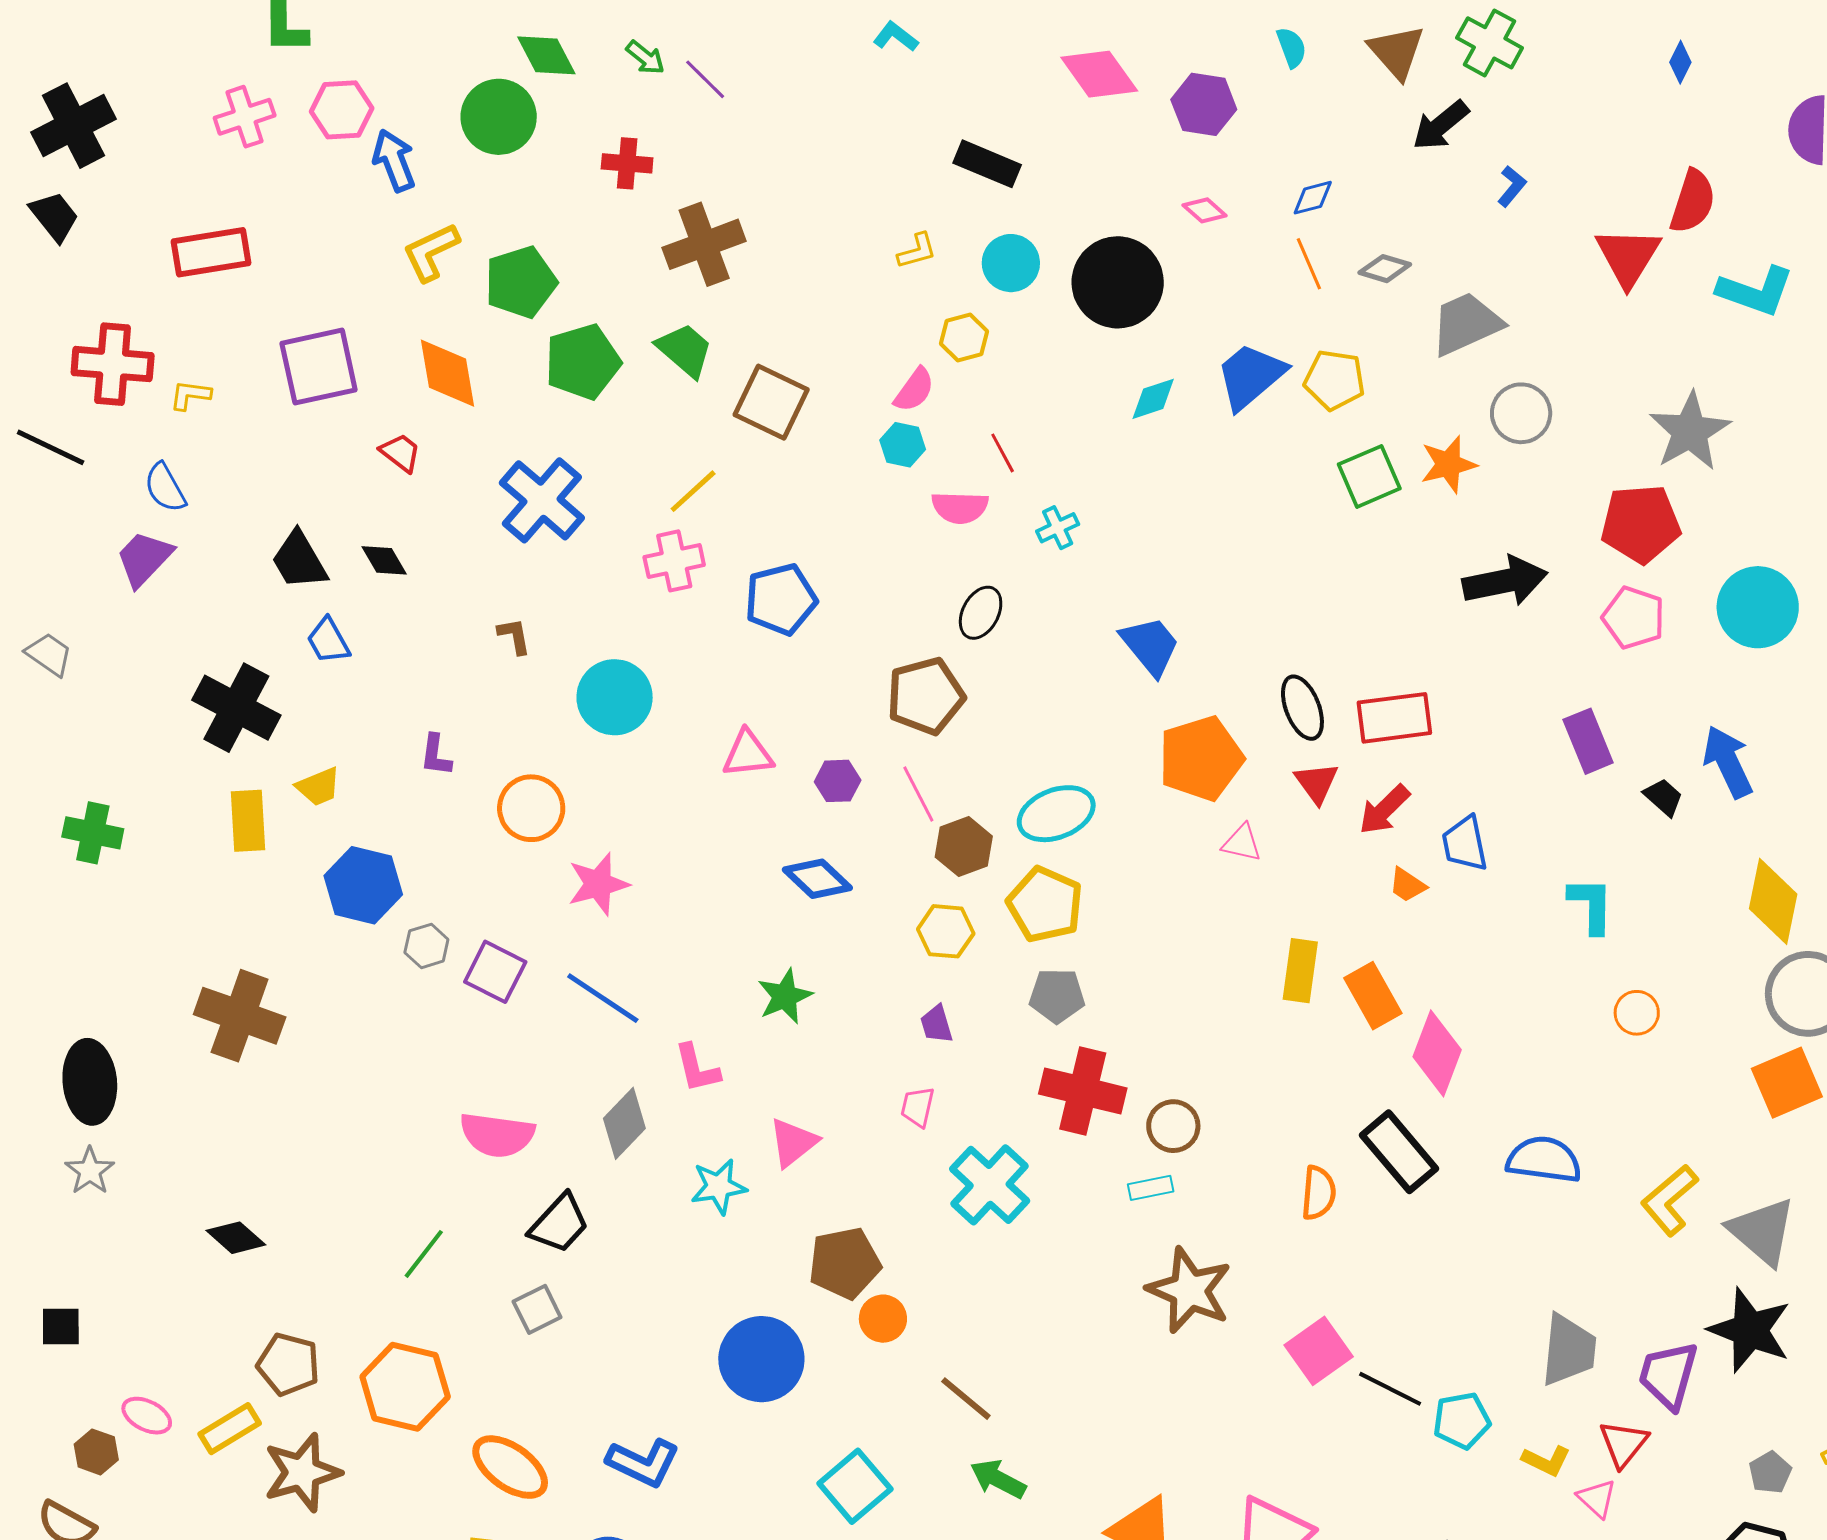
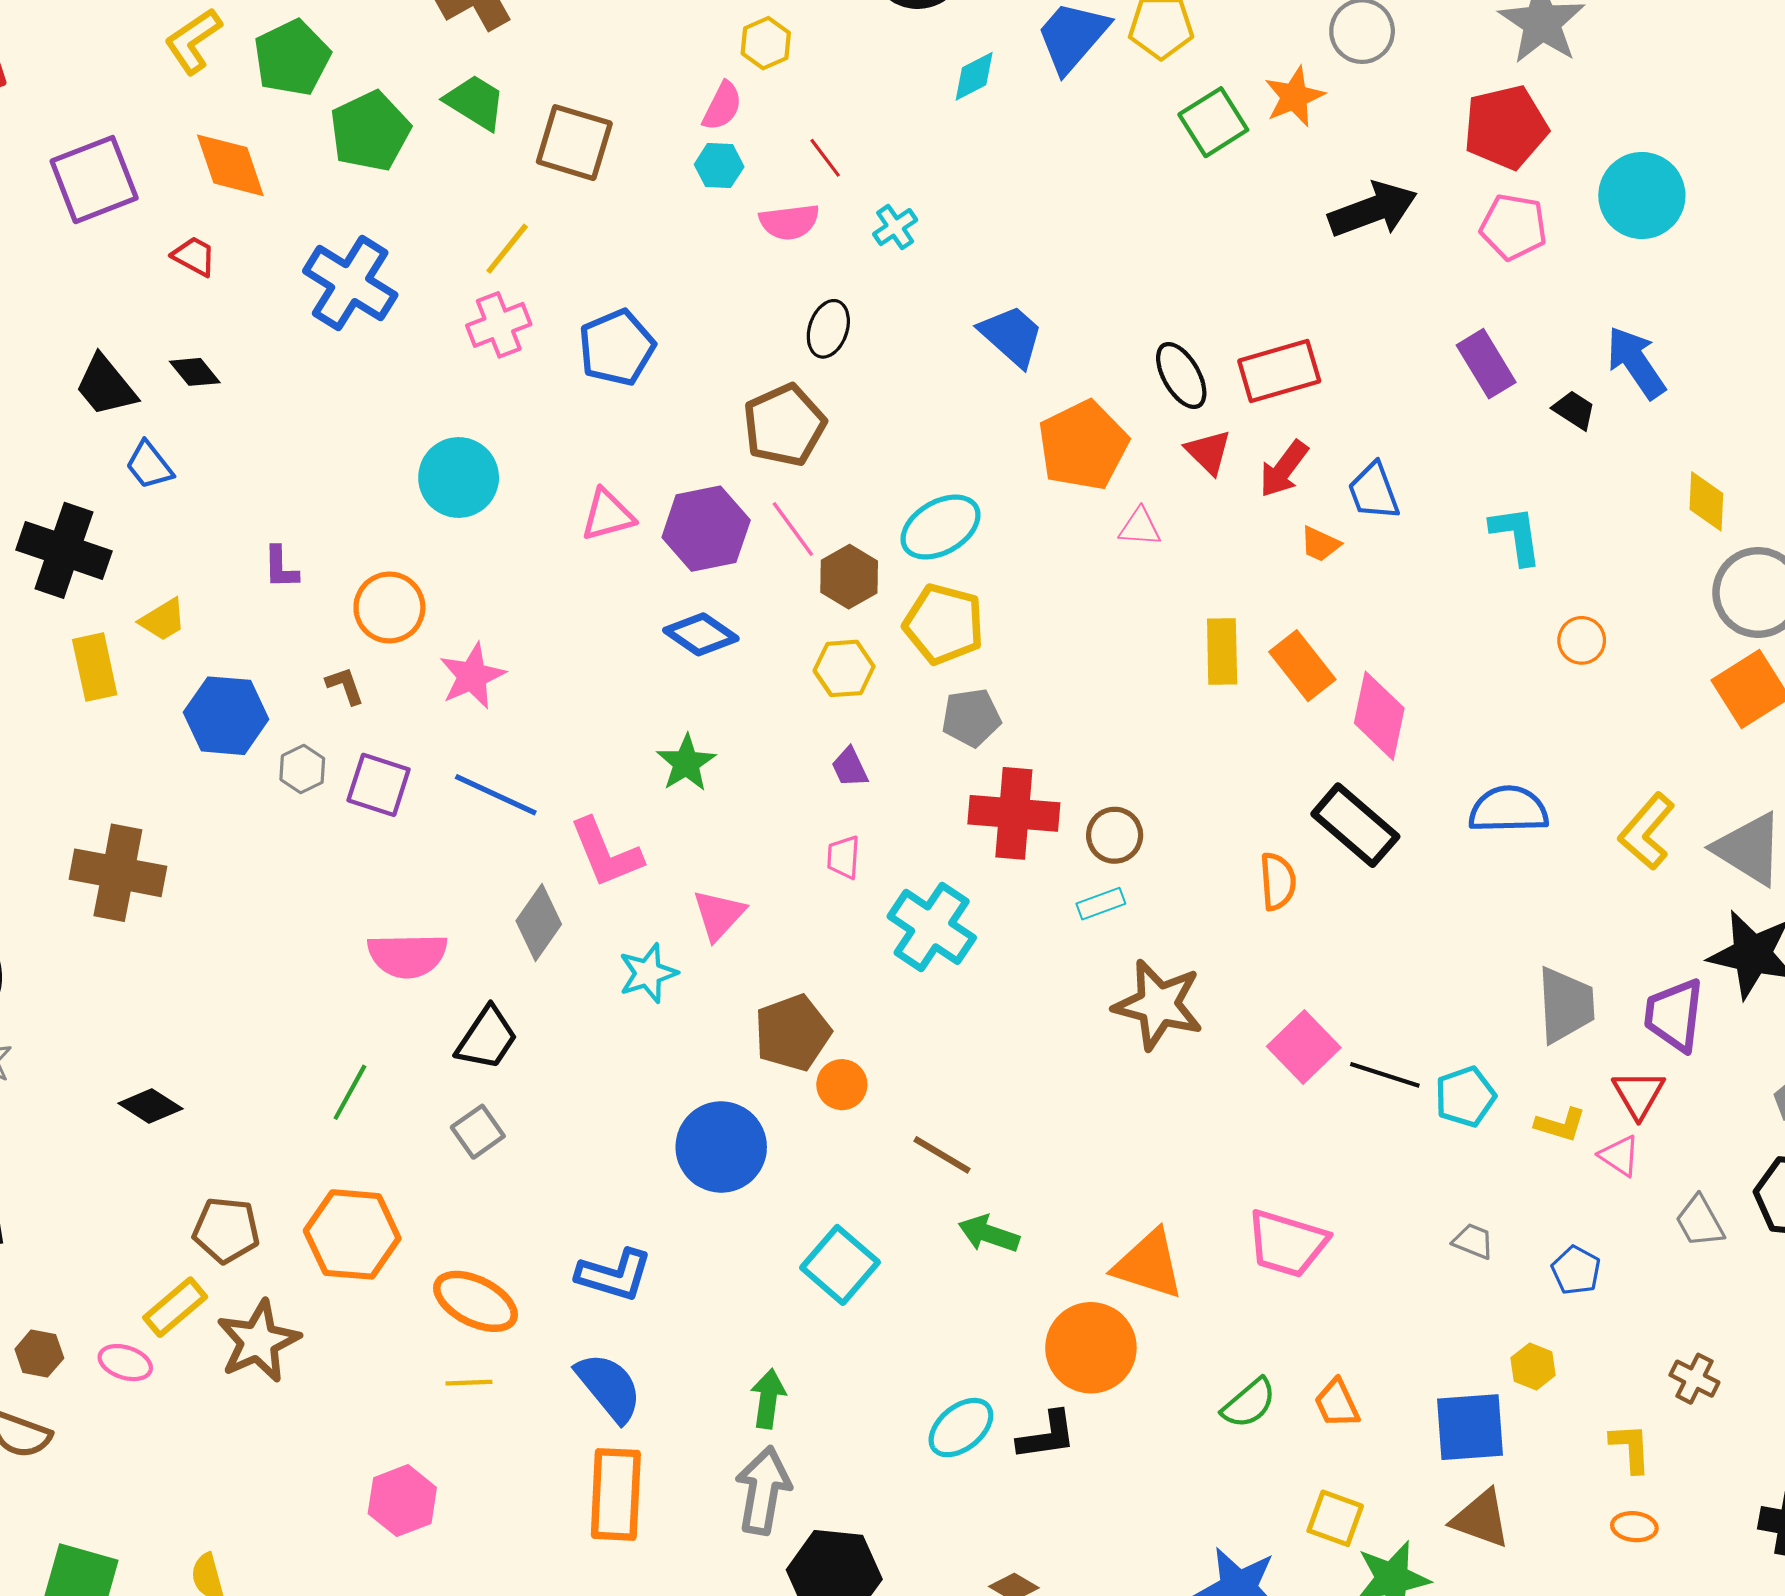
brown L-shape: (514, 636) -> (345, 686), moved
purple hexagon: (838, 781) -> (706, 529), size x1.8
yellow diamond: (1773, 901) -> (1706, 501), size x0.7
pink L-shape: (697, 1068) -> (606, 853), size x1.4
pink ellipse: (147, 1416) -> (125, 1363), moved

